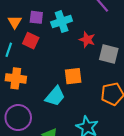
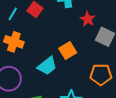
orange square: (73, 76) -> (68, 51), turned -36

